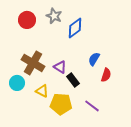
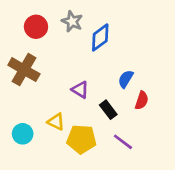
brown cross: (33, 63) -> (24, 70), moved
black rectangle: (73, 80) -> (108, 110), moved
cyan circle: (17, 83) -> (23, 134), moved

